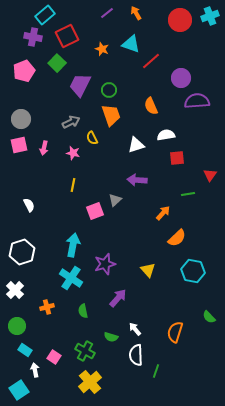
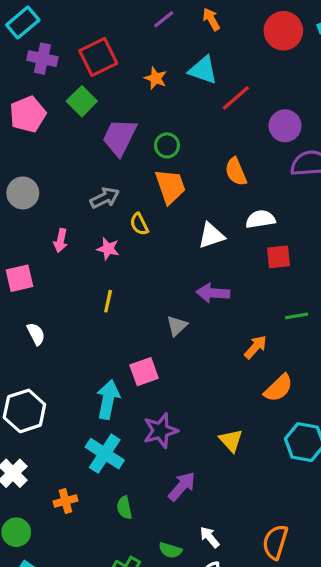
cyan rectangle: (45, 15) -> (23, 23), moved
pink square: (19, 145) -> (20, 278), moved
pink square: (95, 211) -> (144, 372), moved

